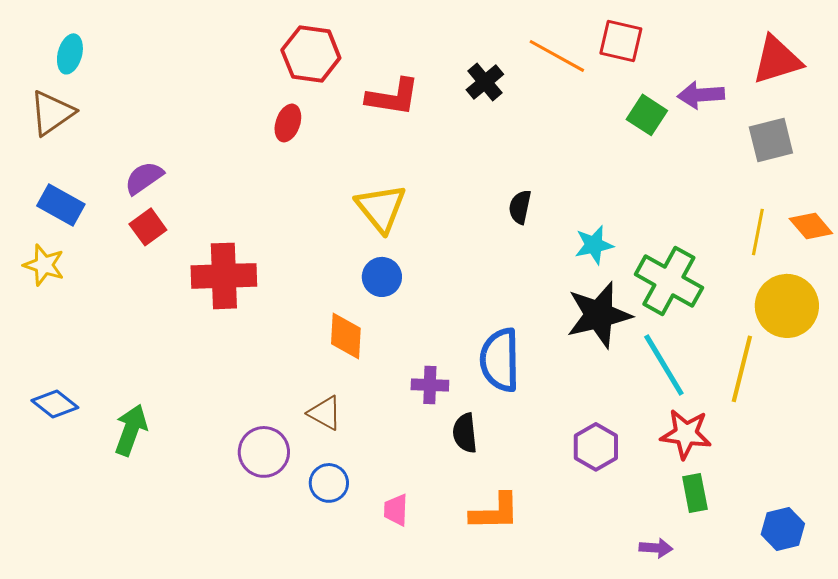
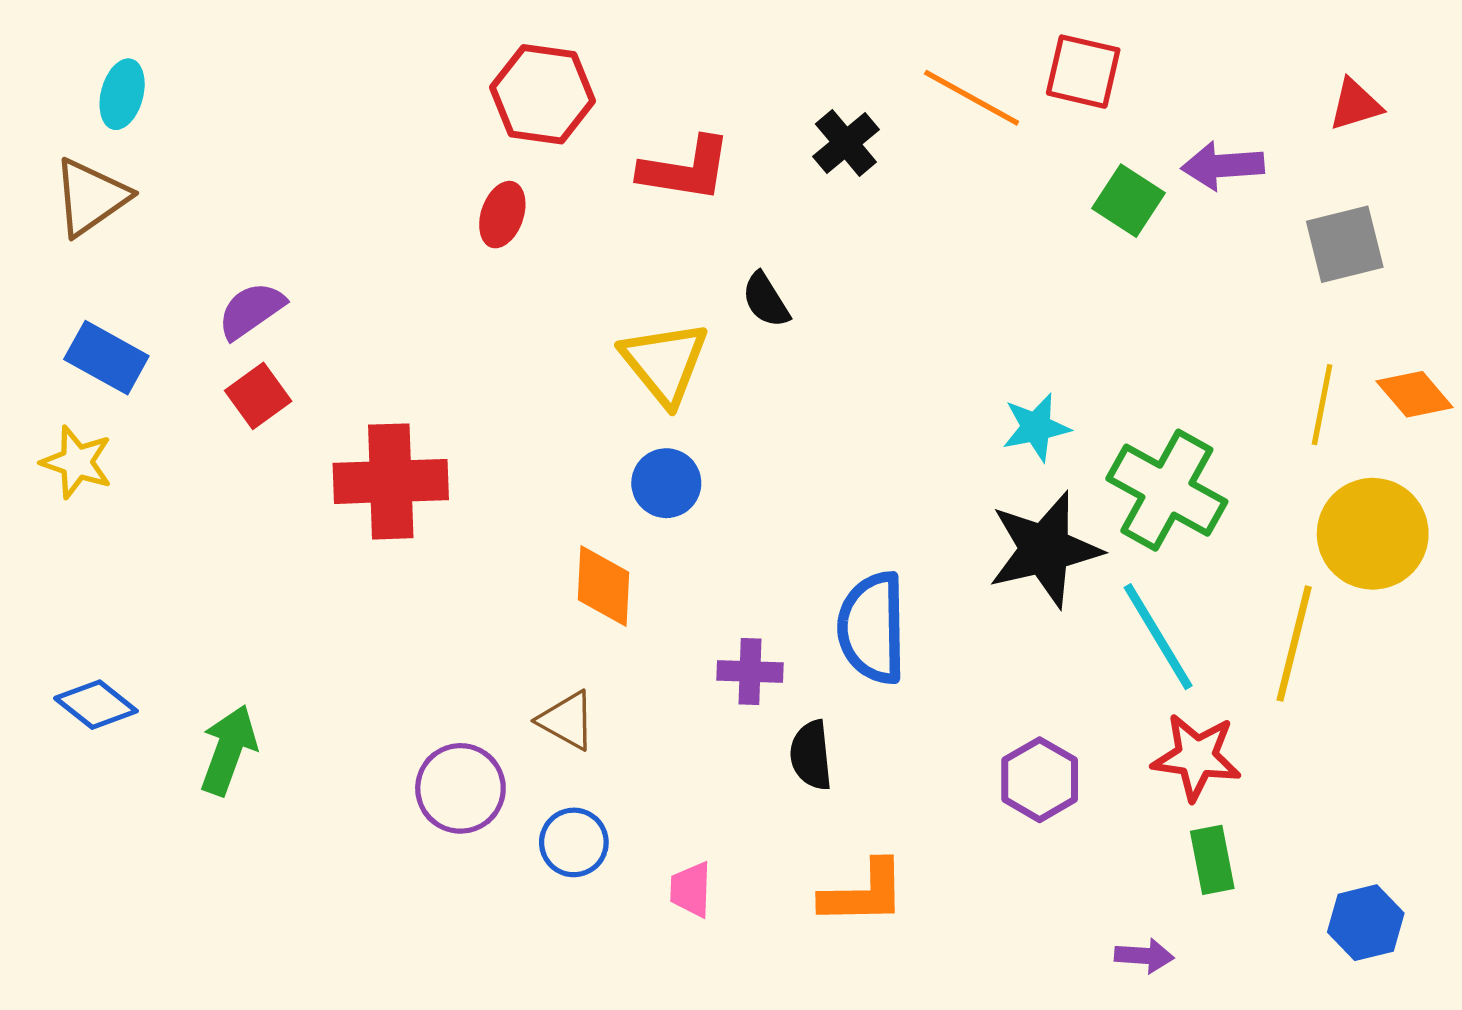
red triangle: (777, 60) -> (1355, 105), size x0.6
black semicircle: (520, 207) -> (766, 300), moved, turned -44

